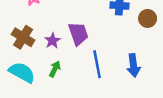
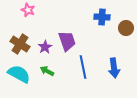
green arrow: (55, 69) -> (47, 71), turned -88

